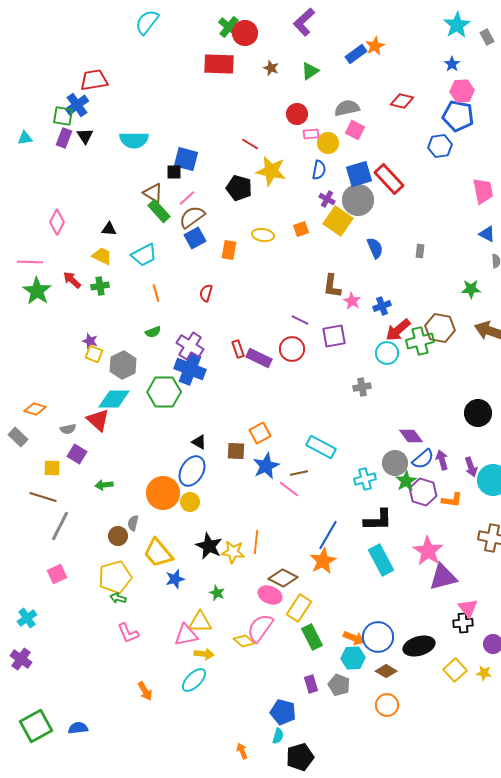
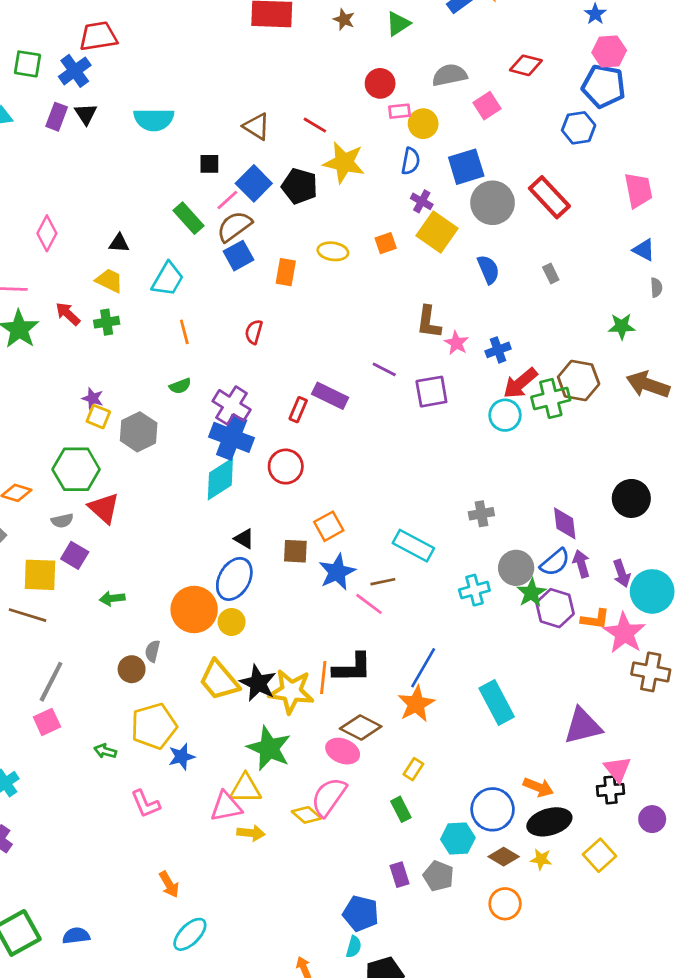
green square: (63, 116) -> (27, 64), moved
pink square: (355, 130) -> (487, 106), moved, turned 30
blue square: (186, 159) -> (254, 183), moved, turned 30
red rectangle: (389, 179) -> (549, 197), moved
brown triangle: (153, 193) -> (257, 126), moved
gray circle: (358, 200) -> (493, 203), moved
gray rectangle: (420, 251) -> (551, 274), turned -32
cyan trapezoid: (144, 255) -> (168, 279), turned -32
red rectangle: (238, 349) -> (298, 410), turned 42
red circle: (292, 349) -> (286, 467), moved
purple rectangle: (259, 358) -> (330, 396), moved
gray cross: (362, 387) -> (481, 514), moved
green hexagon: (164, 392) -> (76, 469), moved
cyan diamond: (114, 399) -> (220, 479), moved, turned -32
purple diamond: (411, 436) -> (565, 523), moved, turned 30
yellow square: (52, 468) -> (40, 575), size x1.5
black L-shape: (378, 520) -> (352, 668), moved
gray line: (60, 526) -> (51, 682), moved
pink star: (428, 551) -> (624, 633), moved
yellow star: (233, 552) -> (291, 691), size x1.4
yellow trapezoid: (158, 553) -> (219, 680), moved
yellow pentagon: (115, 577) -> (154, 726), moved
blue star: (175, 579) -> (182, 757), moved
green star: (217, 593) -> (269, 748), size x2.0
green arrow: (118, 598) -> (105, 751), moved
yellow rectangle: (299, 608) -> (413, 769), moved, size x0.6
green rectangle: (312, 637) -> (401, 809), size x0.7
orange arrow: (354, 638) -> (538, 787), moved
yellow star: (484, 673) -> (541, 859), moved
cyan ellipse: (194, 680) -> (190, 934), moved

